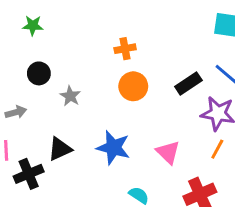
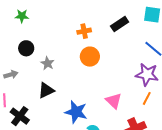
black rectangle: (188, 84) -> (120, 24), moved
blue star: (113, 148) -> (76, 112), moved
black triangle: (60, 149) -> (46, 90), moved
black cross: (29, 174) -> (20, 116), turned -30

